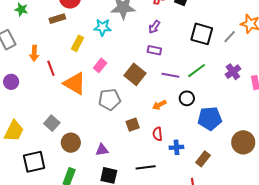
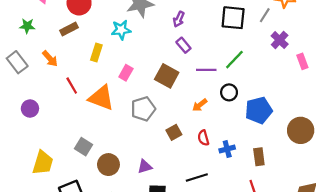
purple rectangle: (154, 50) -> (183, 45), turned 48
orange arrow: (34, 53) -> (50, 59), moved, turned -35
purple cross: (233, 72) -> (280, 40), moved
brown rectangle: (203, 159) -> (259, 157), turned -35

